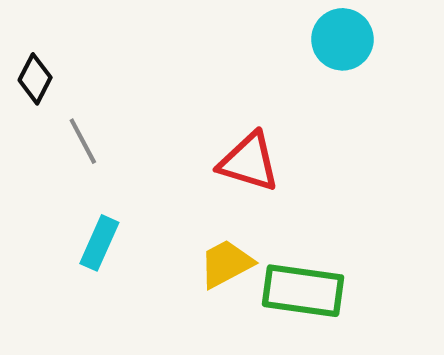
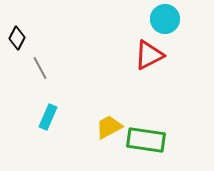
red triangle: (249, 162) -> (149, 55), moved, turned -44

